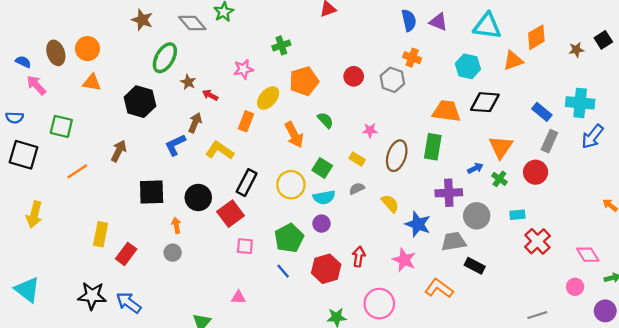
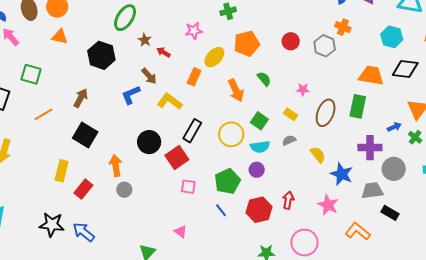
brown arrow: (195, 123) -> (149, 76), turned 114
black square: (152, 192) -> (85, 135), moved, turned 30
orange arrow: (176, 225) -> (116, 166), moved, size x1.5
pink triangle: (238, 297) -> (181, 232), turned 32

